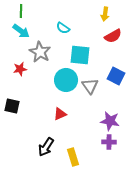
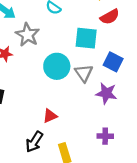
cyan square: (80, 55) -> (86, 38), moved
red triangle: (60, 114) -> (50, 116), moved
purple star: (110, 121) -> (106, 93), moved

